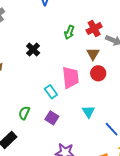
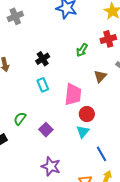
red cross: (94, 28) -> (108, 39), moved
red circle: (98, 73) -> (87, 114), moved
cyan rectangle: (51, 92) -> (43, 85), moved

